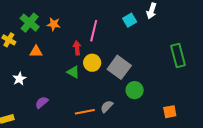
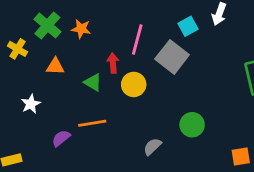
gray square: (119, 67) -> (172, 57), moved
green triangle: (73, 72) -> (93, 82), moved
orange line: (85, 112) -> (92, 123), moved

